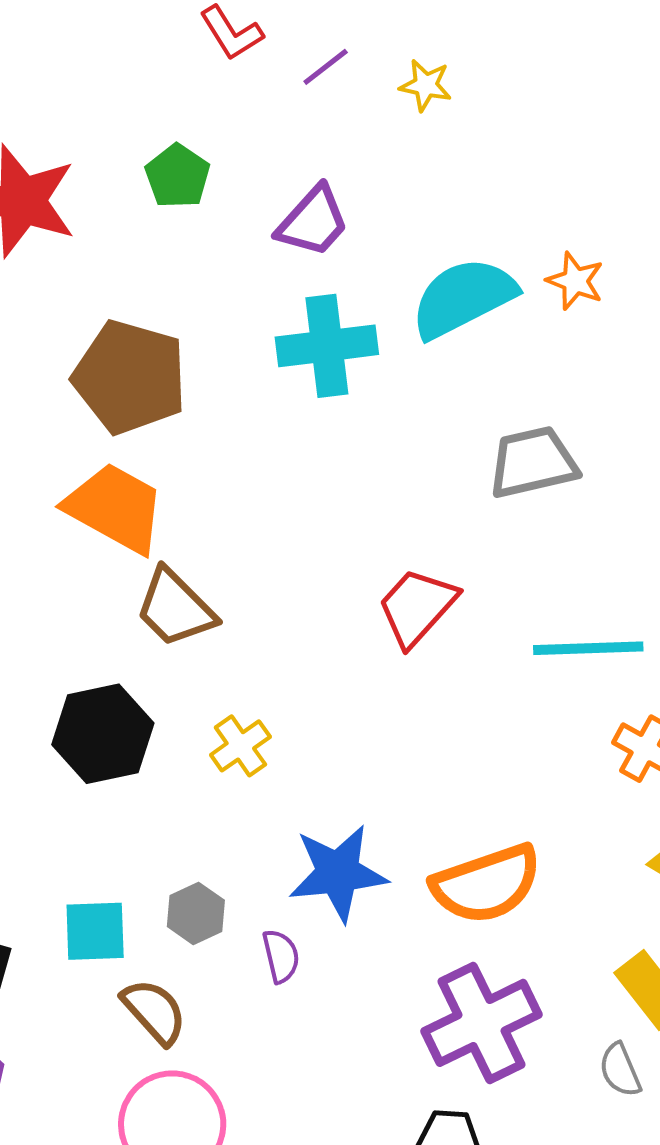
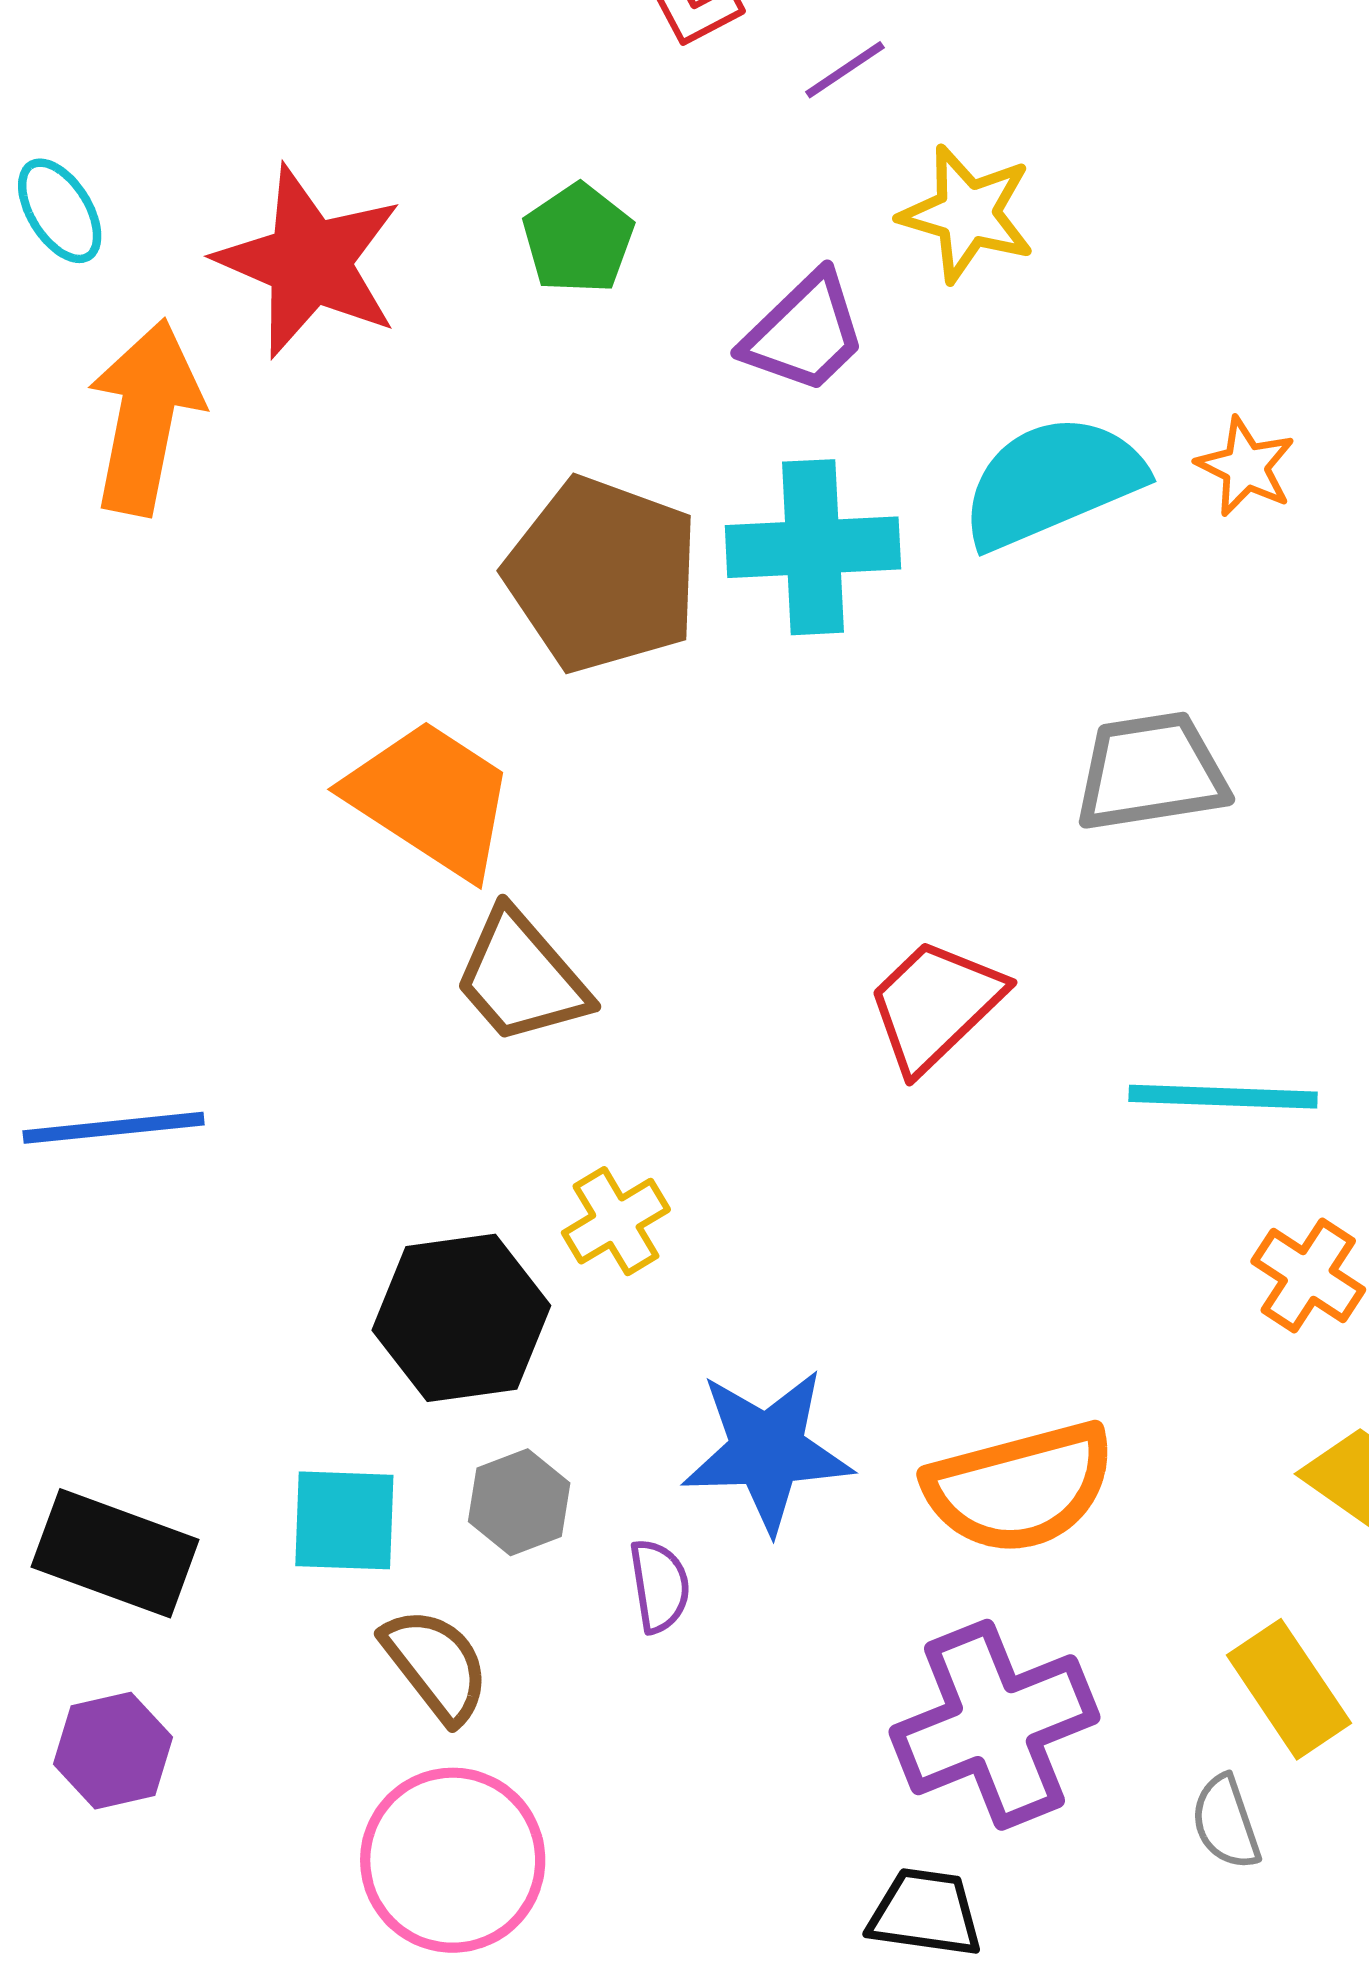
yellow star: (426, 85) -> (967, 214), moved, size x1.5
brown pentagon: (130, 377) -> (602, 575), moved
black hexagon: (103, 734) -> (461, 1318), moved

